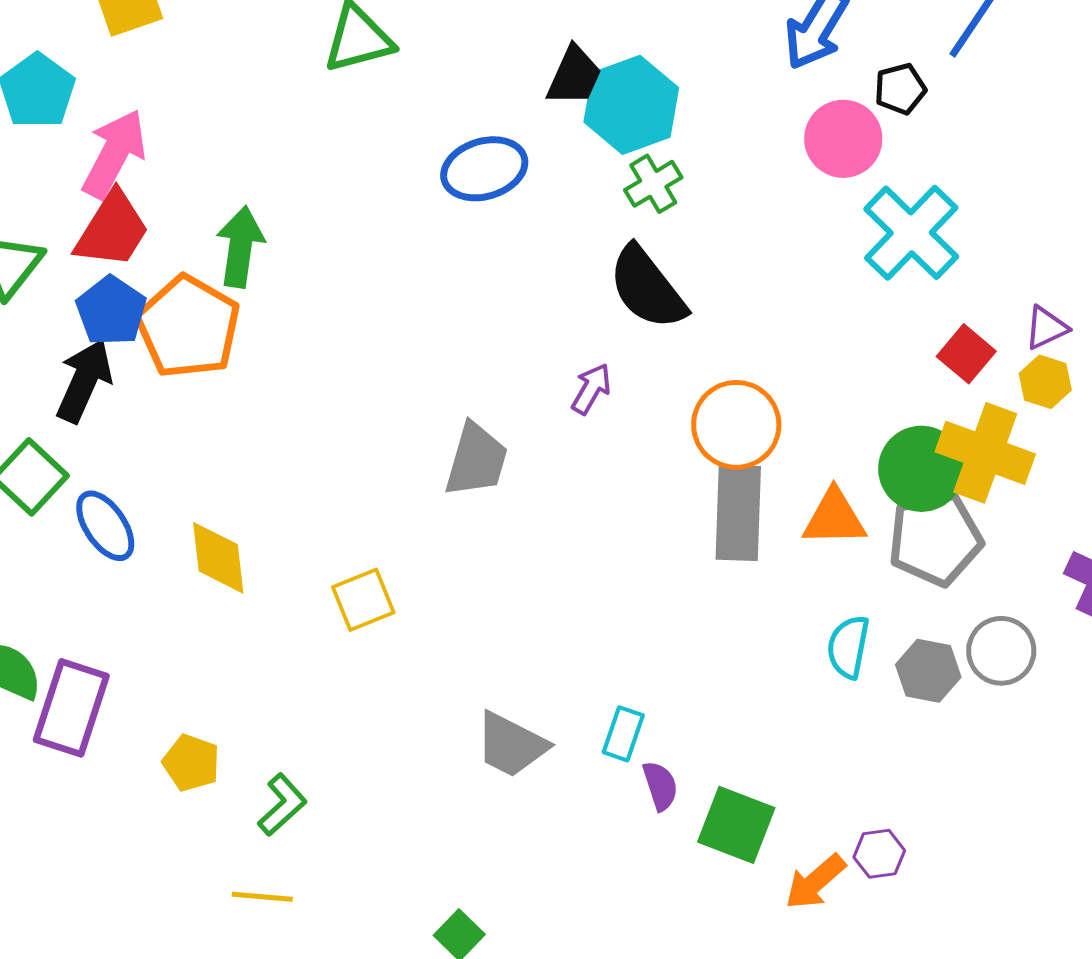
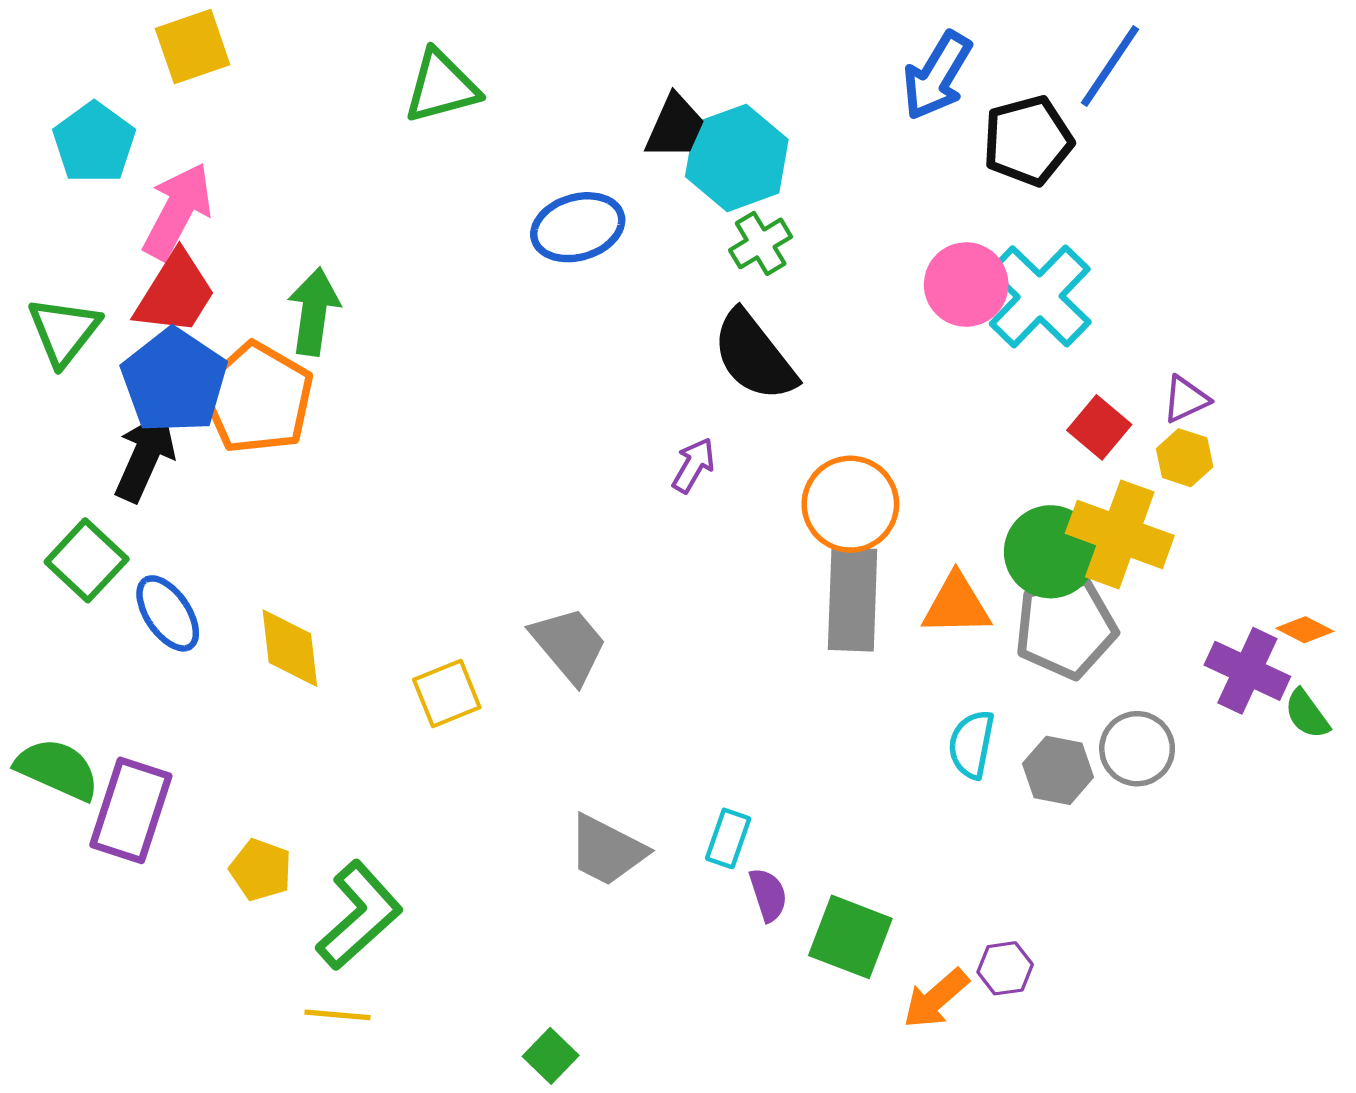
black pentagon: (900, 89) -> (1028, 141), size x1.6
pink circle: (843, 139) -> (966, 285), moved
blue pentagon: (111, 311) -> (174, 381), size x1.4
gray trapezoid: (476, 460) -> (569, 645), moved, turned -56
green L-shape: (282, 805) -> (359, 915), size x1.6

